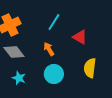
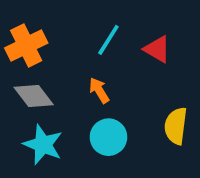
red triangle: (80, 37) -> (157, 49), moved
cyan star: (19, 78) -> (43, 145), size x1.5

